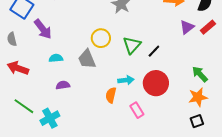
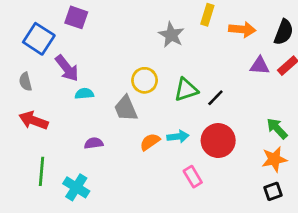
purple triangle: (187, 27) -> (260, 66), turned 42
green triangle: (132, 45) -> (186, 90), turned 30
cyan semicircle: (56, 58) -> (84, 94), moved
orange semicircle: (111, 95) -> (150, 142), moved, turned 42
green line: (24, 106) -> (41, 171), turned 60
cyan cross: (50, 118) -> (76, 187), turned -30

